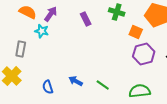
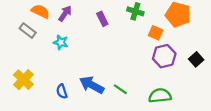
cyan star: (42, 31) -> (61, 42), moved
gray rectangle: (21, 49) -> (28, 31), moved, turned -63
blue arrow: (76, 81) -> (92, 85), size x1.6

